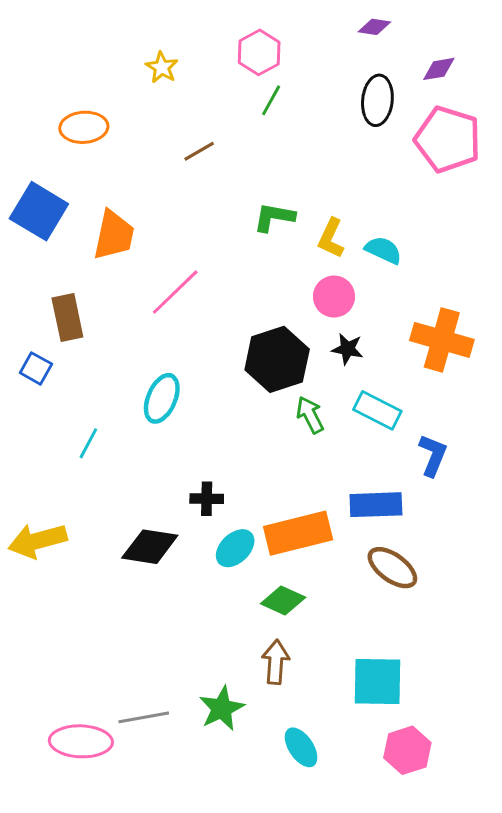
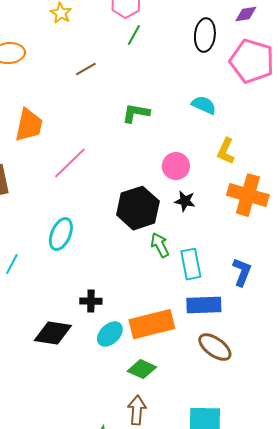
yellow L-shape: (331, 238) -> (226, 151), moved
cyan semicircle: (383, 250) -> (204, 105), moved
cyan rectangle: (377, 410) -> (191, 264), moved, turned 52

